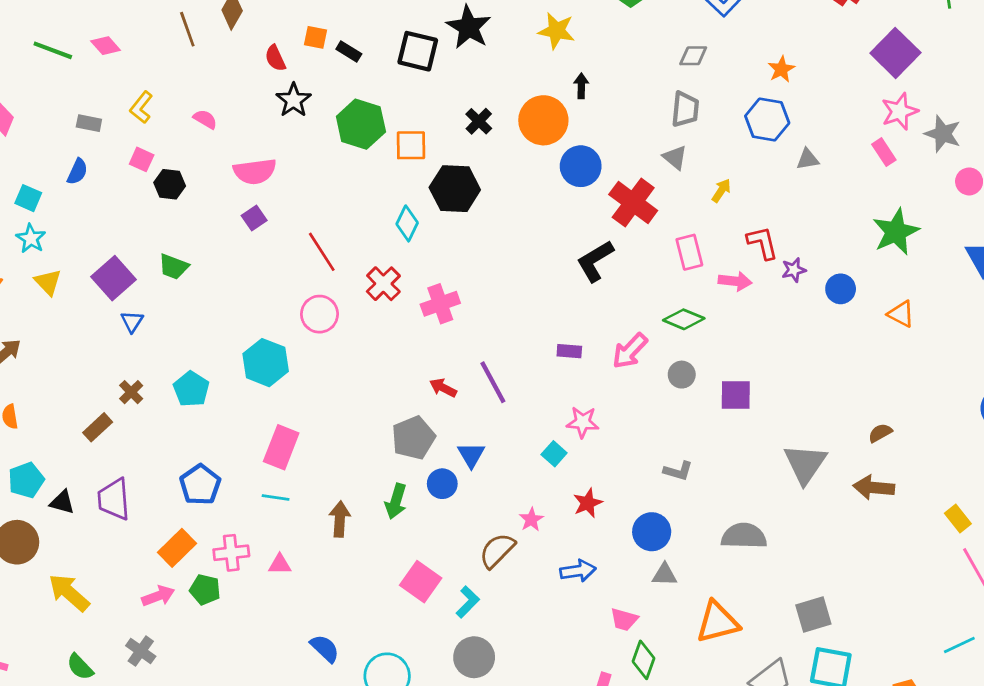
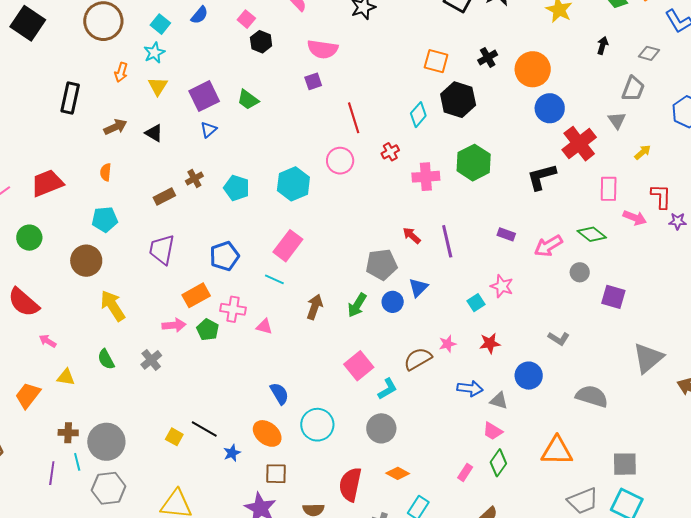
black arrow: (581, 86) -> (603, 45), moved
green hexagon: (361, 124) -> (474, 163), moved
red cross: (383, 284) -> (390, 152), size x0.7
cyan pentagon: (191, 389) -> (237, 188), turned -30
black triangle: (62, 502) -> (154, 133), moved
gray triangle: (664, 575) -> (499, 401), moved

